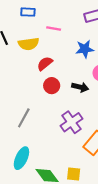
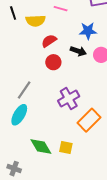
black arrow: (80, 87) -> (78, 51), moved
cyan ellipse: (21, 158) -> (19, 115), moved

